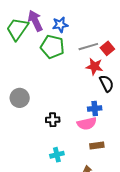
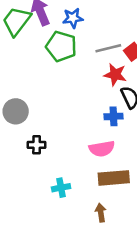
blue cross: (95, 109) -> (114, 116), moved
black cross: (53, 120) -> (37, 145), moved
brown rectangle: (97, 145) -> (114, 178), size x1.6

